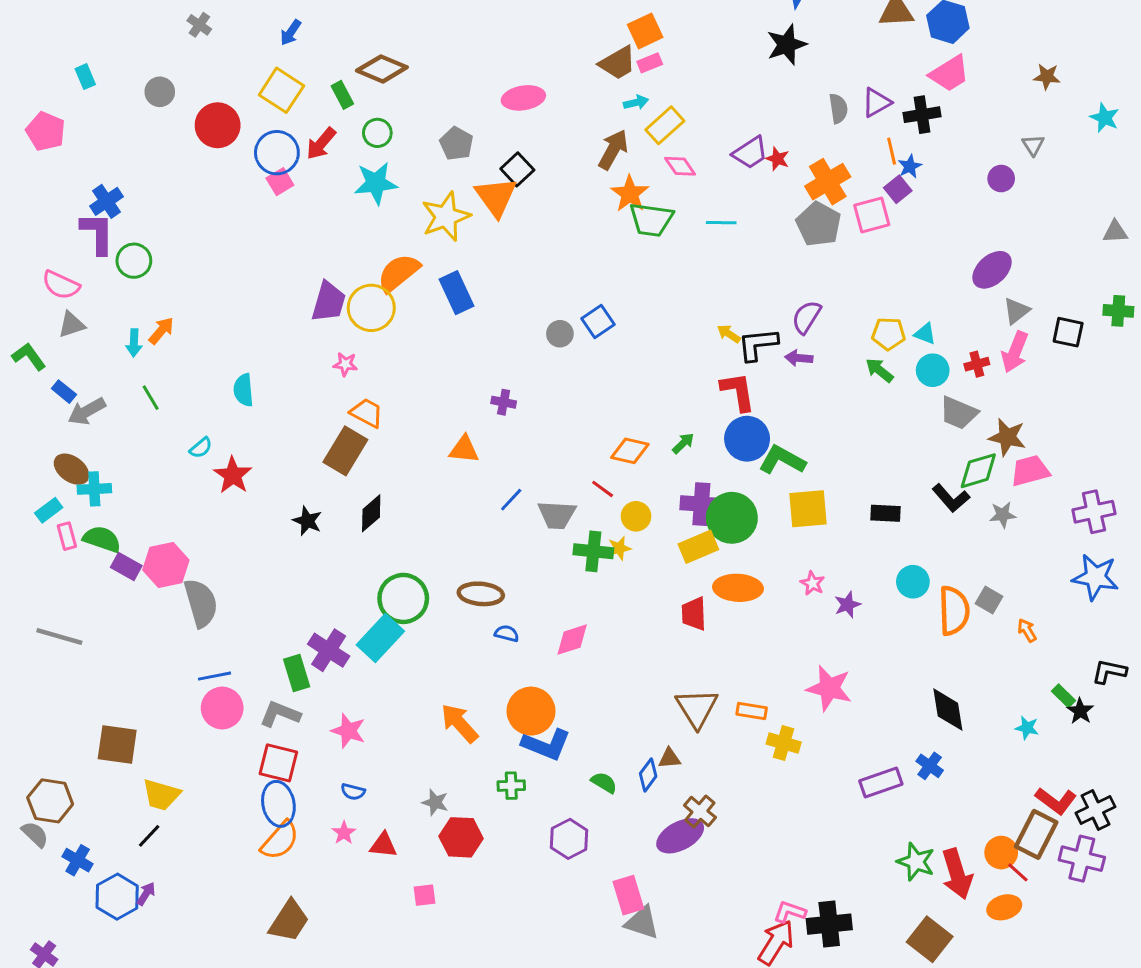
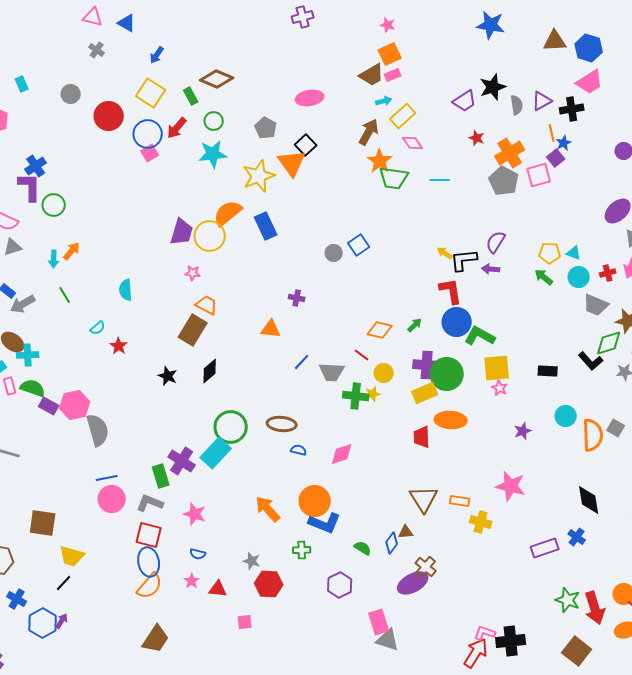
black star: (787, 45) -> (493, 87), moved
purple trapezoid: (750, 153) -> (465, 101), moved
red star: (233, 475) -> (119, 346), size x0.7
pink star: (812, 583) -> (500, 388), moved

